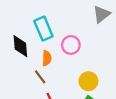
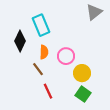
pink circle: (71, 45) -> (66, 56), moved
black diamond: (20, 46) -> (20, 41), turned 30

